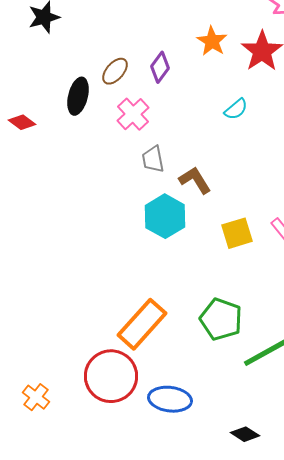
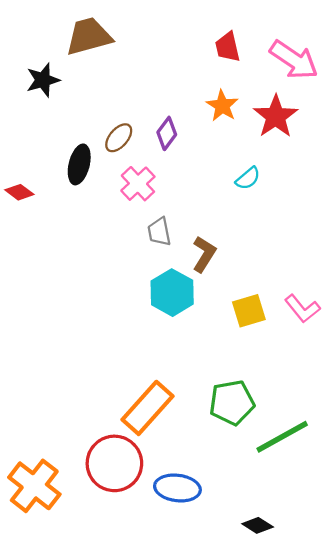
brown L-shape: (195, 180) -> (204, 254), turned 64
green pentagon: (221, 319) -> (232, 403), turned -30
orange cross: (36, 397) -> (34, 486), size x1.8

